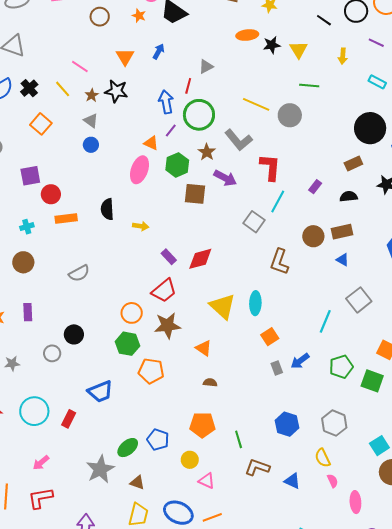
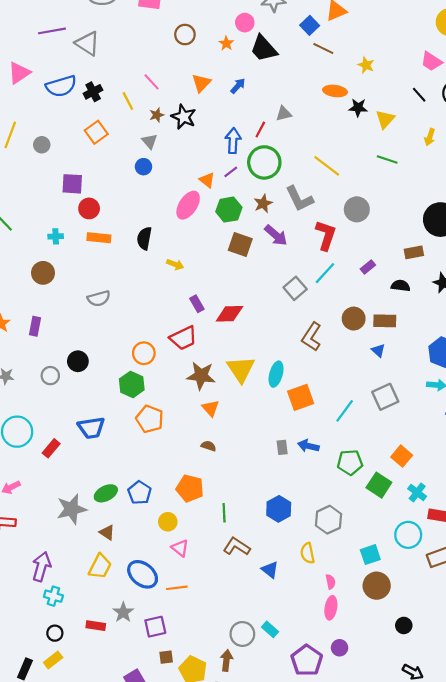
gray circle: (290, 115) -> (357, 209), moved
brown star: (168, 325) -> (201, 376), moved
orange square: (270, 337) -> (301, 397), moved, size x1.4
blue arrow: (300, 361) -> (308, 446), turned 36
pink semicircle: (333, 481) -> (330, 582), moved

